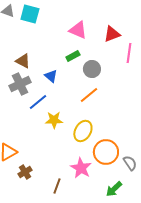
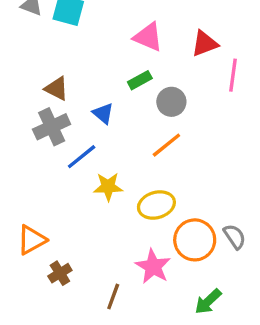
yellow ellipse: (83, 131) -> (156, 205), turned 45
gray semicircle: (130, 163) -> (235, 237), moved

